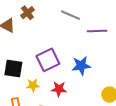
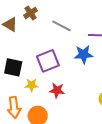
gray line: (70, 15) -> (61, 26), moved
blue star: (81, 66) -> (83, 54), moved

